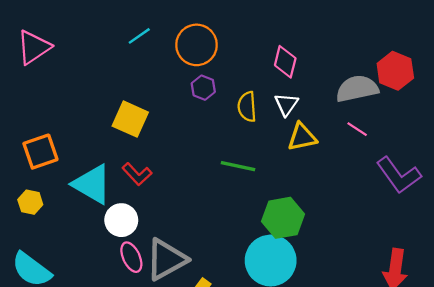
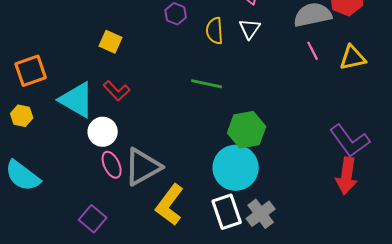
yellow square: (130, 119) -> (111, 42), size x0.7
pink line: (357, 129) -> (313, 51), turned 30
yellow triangle: (302, 137) -> (353, 58), moved
purple L-shape: (399, 175) -> (350, 141), moved

